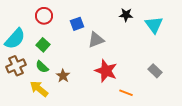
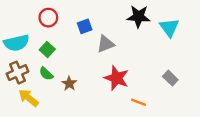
black star: (126, 15) -> (138, 16), size x1.5
cyan semicircle: (15, 39) -> (16, 43), turned 35
yellow arrow: (39, 89) -> (29, 98), moved

